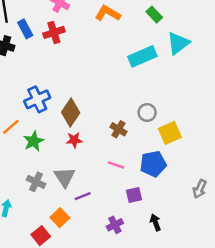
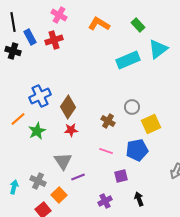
gray cross: (36, 182) -> (38, 181), moved

